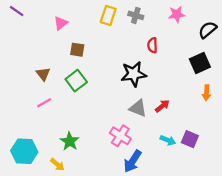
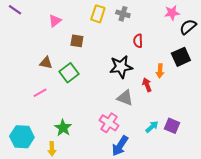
pink star: (177, 14) -> (172, 13), moved
brown square: (77, 50) -> (77, 41), moved
brown triangle: (43, 74) -> (46, 63), moved, turned -40
orange arrow: (206, 93) -> (160, 71), moved
red arrow: (162, 106) -> (147, 85), moved, turned -72
cyan arrow: (168, 140) -> (152, 127), turned -64
yellow arrow: (57, 165) -> (52, 149), turned 48

